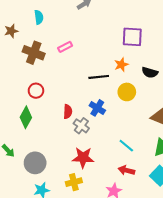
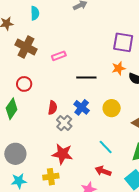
pink rectangle: (65, 47) -> (59, 56), moved
orange star: (121, 65) -> (119, 68), moved
yellow circle: (127, 92) -> (112, 108), moved

